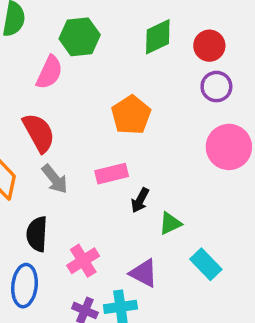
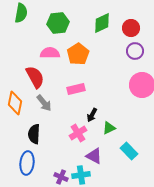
pink semicircle: (49, 72) -> (50, 53), moved, turned -114
orange pentagon: (131, 115) -> (78, 54), moved
pink rectangle: (112, 174) -> (76, 89), moved
pink cross: (83, 261) -> (78, 133), moved

